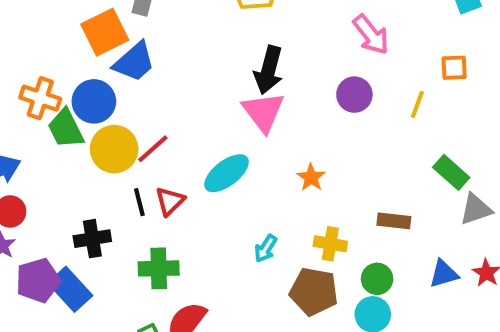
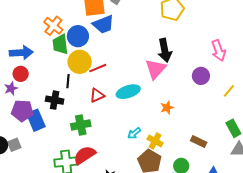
black arrow: (269, 70) -> (165, 50), turned -45
black line: (139, 202) -> (68, 81), moved
yellow cross: (330, 244) -> (155, 141), moved
green cross: (159, 268) -> (81, 125), turned -30

